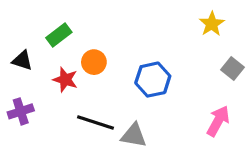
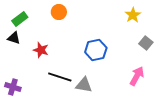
green rectangle: (59, 35) -> (20, 19), moved
orange circle: (94, 62) -> (59, 12), moved
purple cross: (21, 111) -> (13, 87), moved, turned 35

